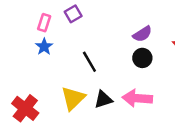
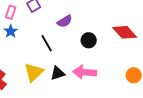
purple semicircle: (142, 34) -> (65, 21), moved

